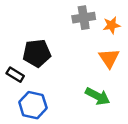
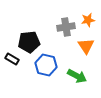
gray cross: (84, 18) -> (66, 27), moved
blue hexagon: (33, 105) -> (46, 65), moved

